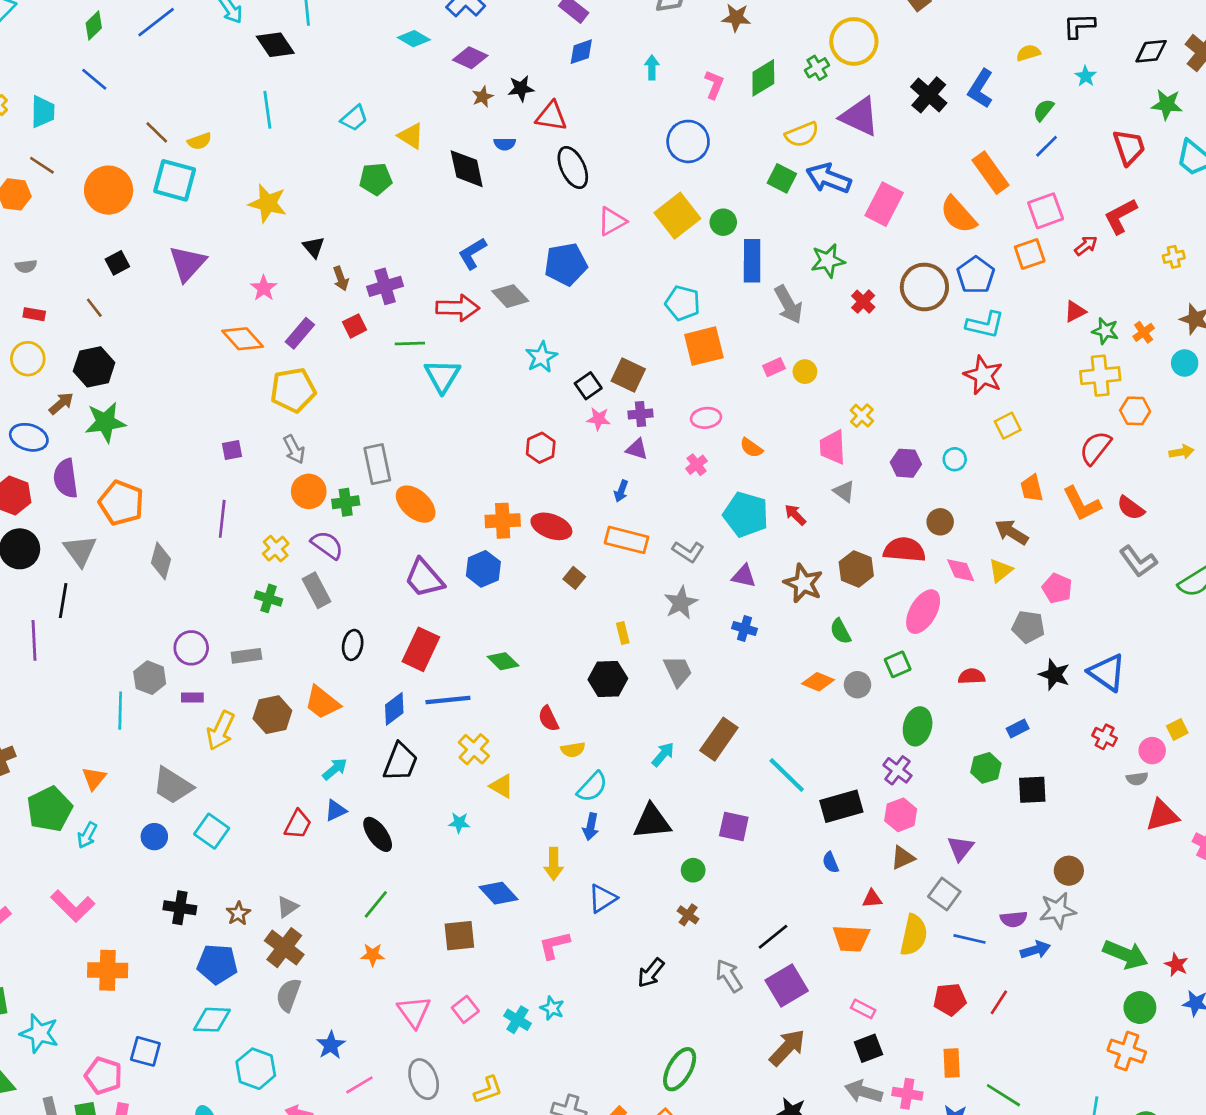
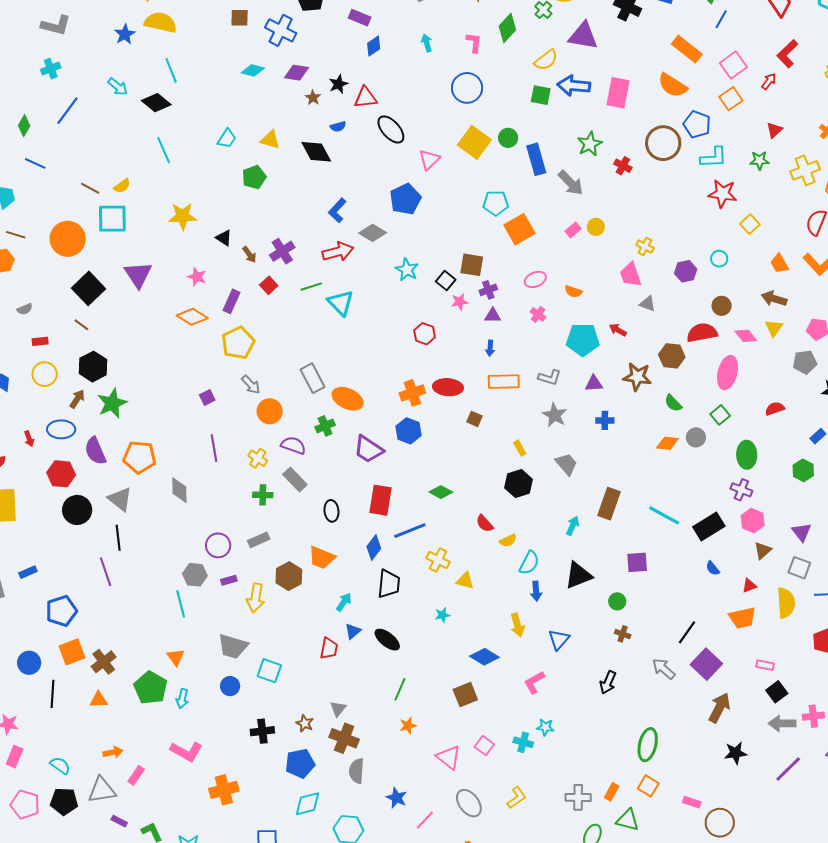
black square: (117, 263) -> (88, 288), size x1.8
green star: (1105, 331) -> (759, 160), moved
green cross: (346, 502) -> (325, 426), moved

